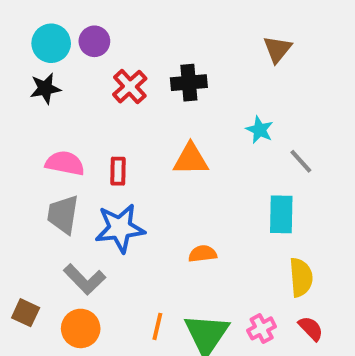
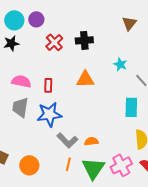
orange semicircle: (203, 254) -> (91, 141), moved
gray L-shape: (85, 279) -> (67, 140), moved
pink cross: (262, 328) -> (121, 165), size x1.5

